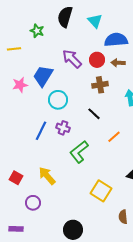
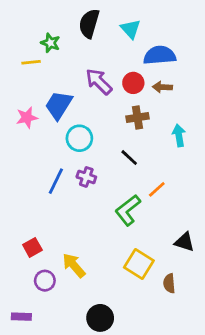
yellow line: (14, 49) -> (31, 62), moved
green L-shape: (79, 152) -> (128, 210), moved
yellow arrow: (47, 176) -> (74, 265), moved
red square: (16, 178) -> (32, 247), moved, turned 32
brown semicircle: (123, 217) -> (169, 283), moved

